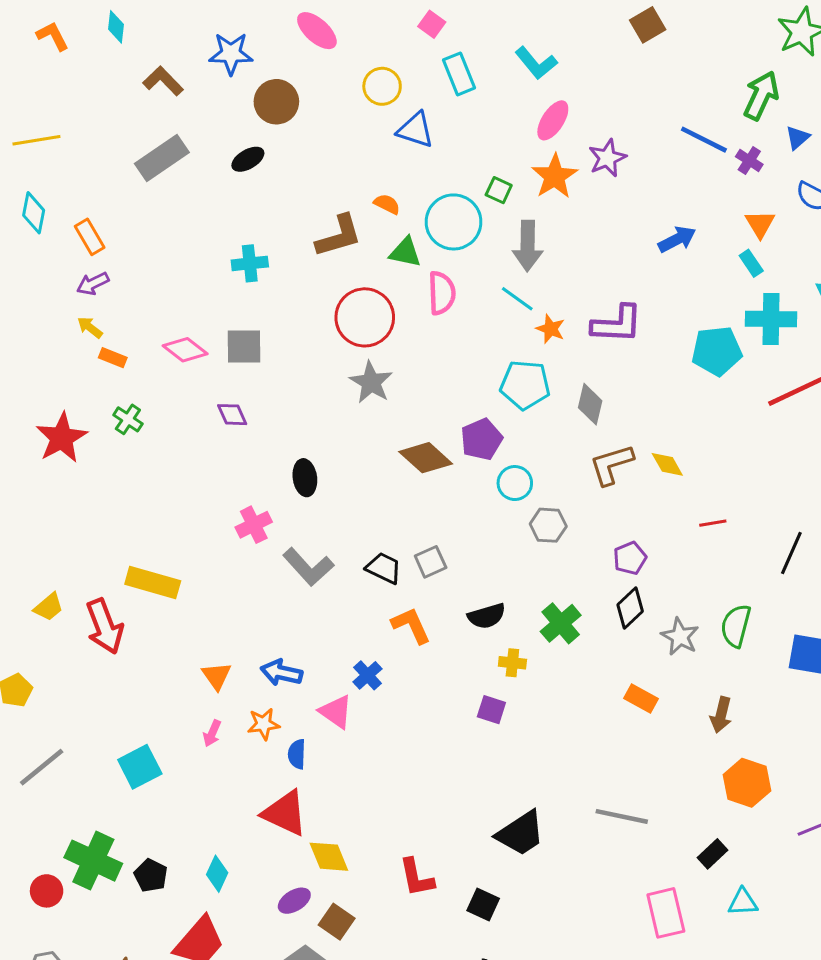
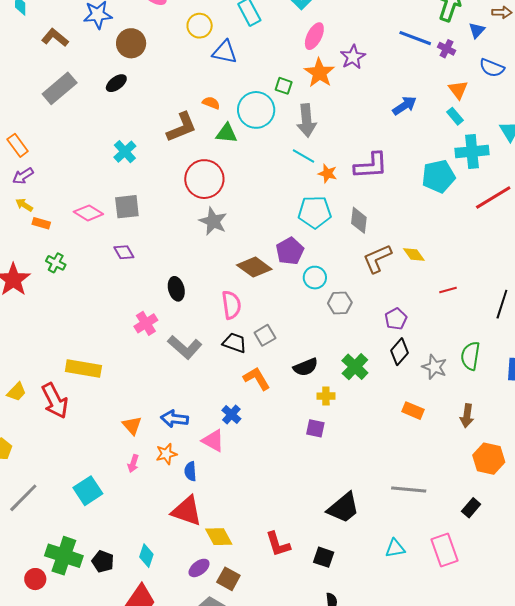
cyan cross: (250, 263) -> (125, 152), turned -30
pink semicircle: (442, 293) -> (231, 305), moved
cyan triangle: (743, 902) -> (395, 548), moved

